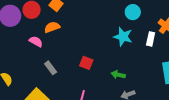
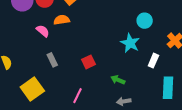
white rectangle: (151, 39) -> (153, 61), moved
red square: (86, 63) -> (89, 62), turned 32

